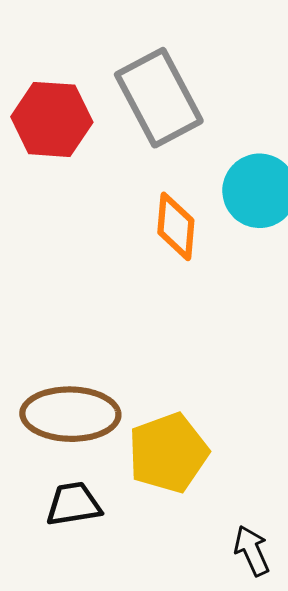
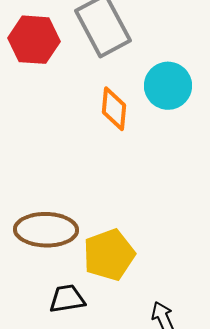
black trapezoid: (74, 504) -> (67, 299), moved

